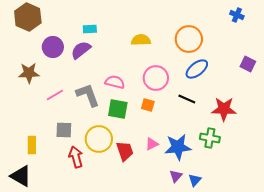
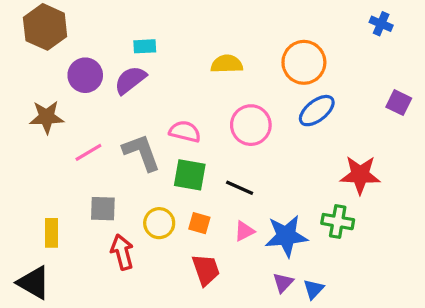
black line: (187, 99) -> (240, 188), moved
orange square: (148, 105) -> (199, 223), moved
yellow circle: (99, 139) -> (159, 223), size x0.7
red trapezoid: (125, 151) -> (206, 270), moved

